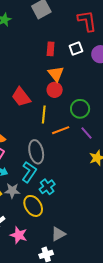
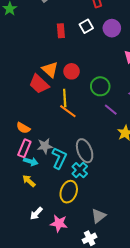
orange triangle: (56, 74) -> (50, 70), moved
orange line: (61, 130) -> (68, 111), moved, turned 66
gray ellipse: (36, 152) -> (85, 151), moved
gray star: (12, 191) -> (45, 146), moved
yellow ellipse: (33, 206) -> (69, 192), turned 60

